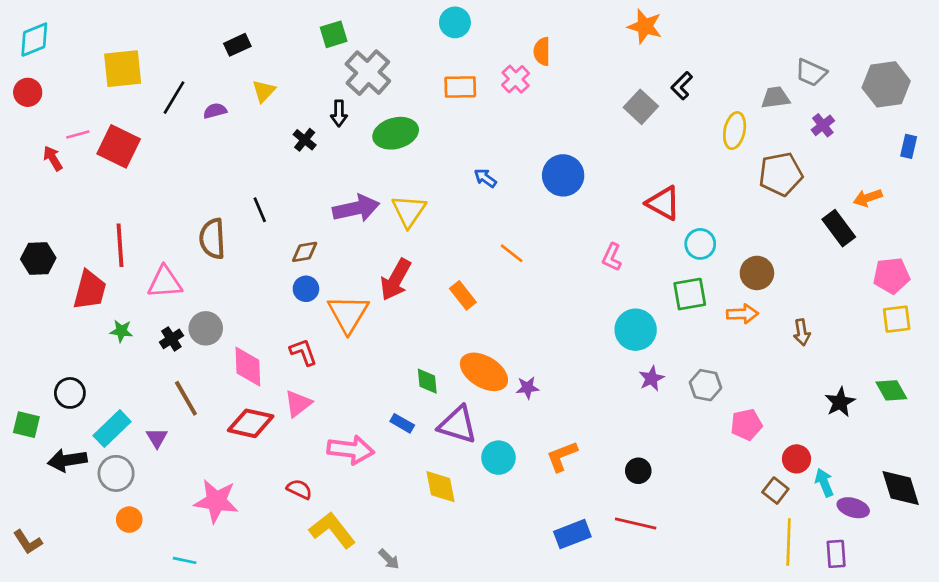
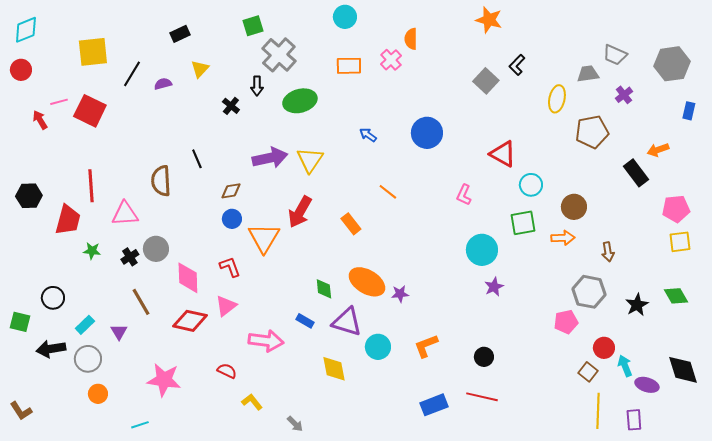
gray hexagon: (706, 385) -> (589, 292), moved, size x1.4
cyan rectangle: (112, 429) -> (85, 325), size x0.7
yellow L-shape: (332, 530) -> (252, 402), size x0.6
cyan line: (185, 560) -> (140, 425), turned -30

